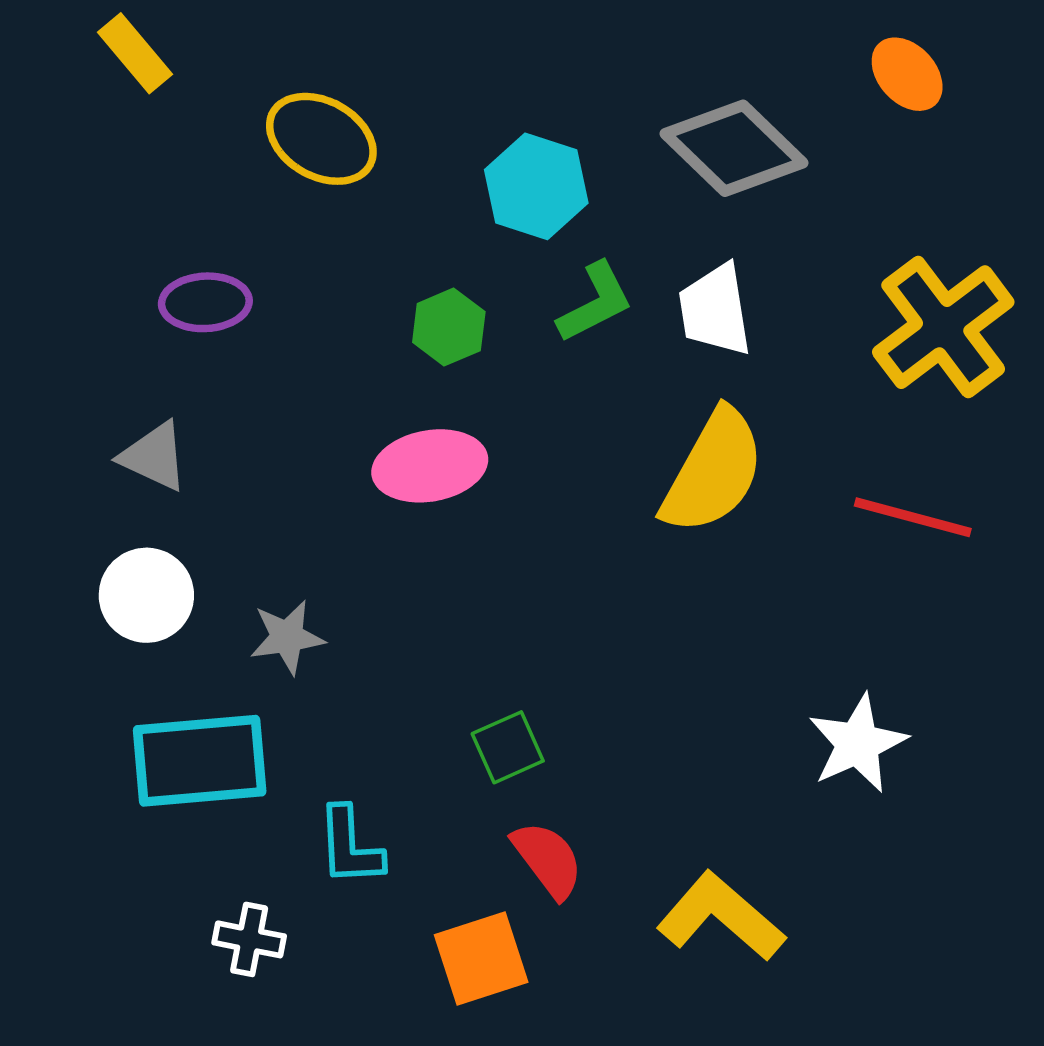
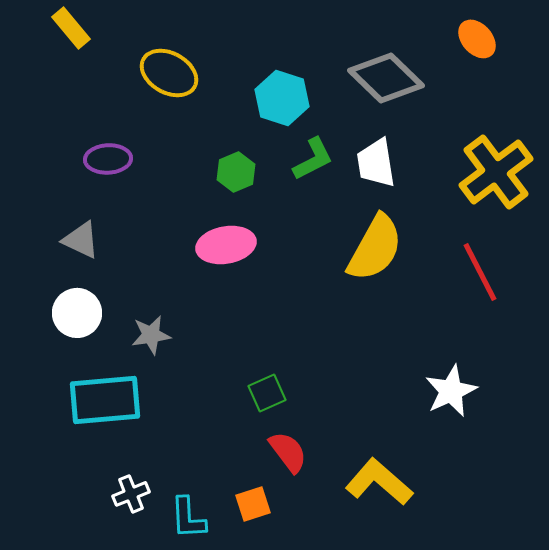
red line: (913, 517) -> (480, 272), turned 48
cyan L-shape: (350, 846) -> (188, 518), moved
white cross: (249, 939) -> (131, 494), turned -33
orange square: (481, 958) -> (253, 504), size x0.7

